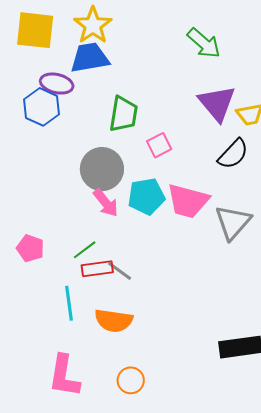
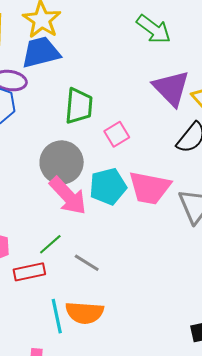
pink arrow: (106, 203) -> (68, 196), size x1.4
red rectangle: (97, 269) -> (29, 272), moved
cyan line: (69, 303) -> (57, 316), moved

